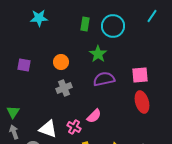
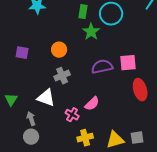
green star: (98, 54) -> (91, 32), moved
pink square: (140, 75) -> (128, 63), moved
white triangle: (48, 129) -> (46, 98), moved
gray arrow: (14, 132) -> (31, 119), moved

